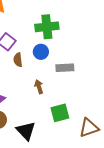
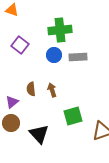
brown semicircle: (18, 60) -> (31, 89), moved
gray rectangle: (65, 68) -> (78, 57), moved

